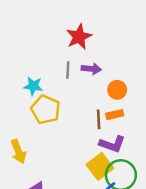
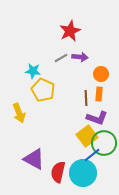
gray line: (68, 70) -> (61, 58), turned 56
orange rectangle: (115, 115) -> (99, 94), turned -72
yellow arrow: (18, 152) -> (19, 113), moved

